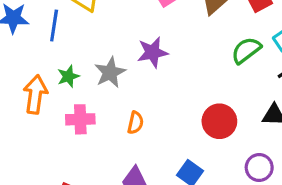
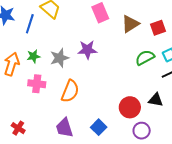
red circle: (219, 121) -> (130, 107), moved
orange semicircle: (135, 123) -> (70, 91), size x1.6

